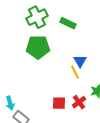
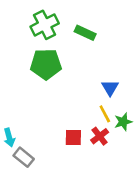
blue triangle: (80, 61) -> (110, 88), moved
yellow line: (75, 72) -> (105, 114), moved

